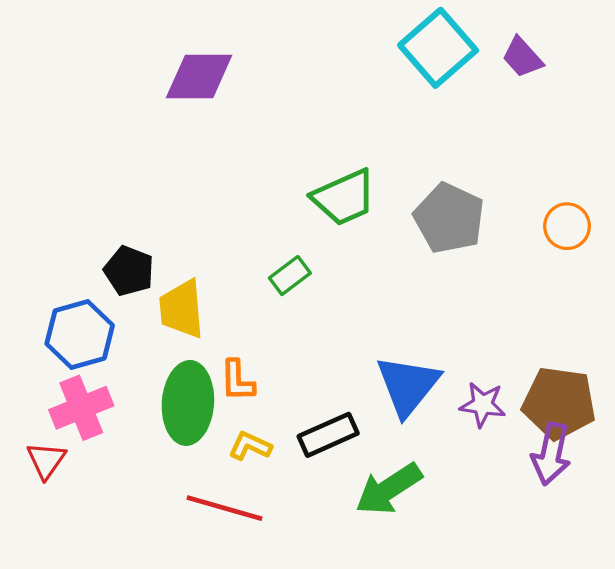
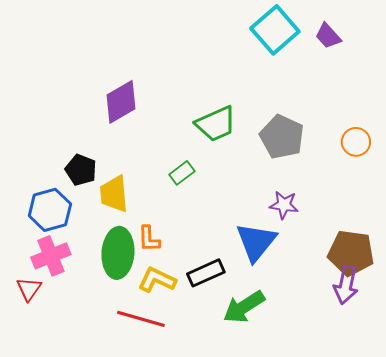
purple diamond: (199, 76) -> (121, 102), moved, turned -30
purple star: (483, 405) -> (284, 205), moved
yellow L-shape: (250, 446) -> (157, 280), size x1.4

